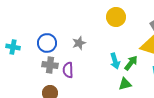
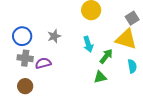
cyan arrow: (115, 61) -> (88, 44), moved
purple semicircle: (68, 70) -> (43, 63), turned 77

